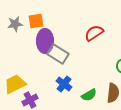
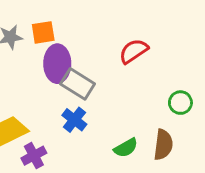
blue cross: (64, 84) -> (74, 120), moved

